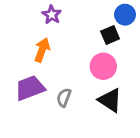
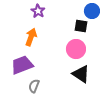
black square: (110, 35) -> (81, 26), turned 32
gray semicircle: (64, 98) -> (34, 86), moved

